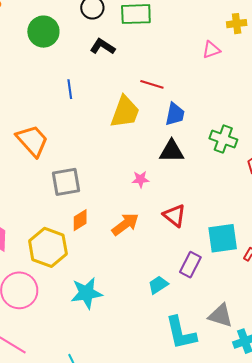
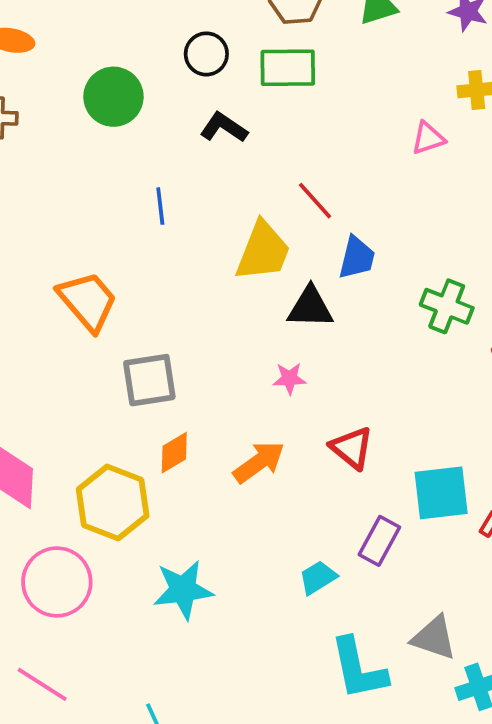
red line: (152, 84) -> (315, 201), turned 30
black triangle: (172, 151) -> (310, 307), moved

